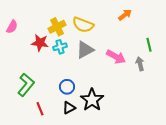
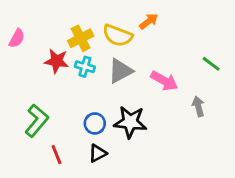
orange arrow: (125, 15) -> (149, 21), moved
green line: (149, 45) -> (211, 64), turned -40
cyan cross: (60, 47) -> (85, 67), turned 32
gray arrow: (140, 64) -> (198, 106), moved
black star: (92, 100) -> (130, 122), moved, turned -30

